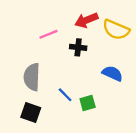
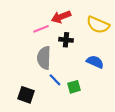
red arrow: (86, 20) -> (61, 17), moved
gray semicircle: (32, 77) -> (44, 58), moved

